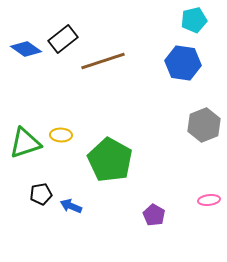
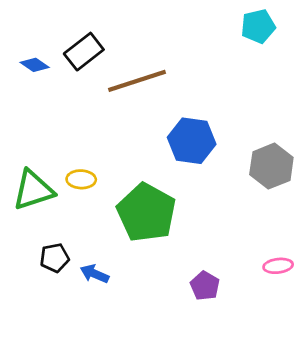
blue diamond: (26, 49) -> (35, 65), size x0.7
blue hexagon: (183, 63) -> (192, 141), moved

